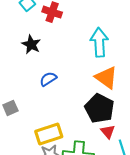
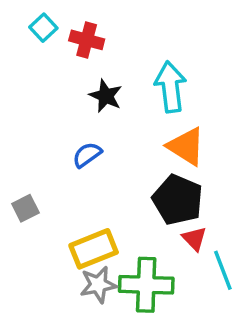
black star: (31, 44) -> (106, 96), moved

